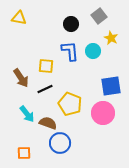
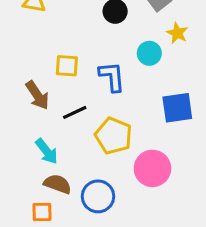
blue L-shape: (70, 51) -> (112, 77), moved
yellow square: (46, 66) -> (67, 66), moved
pink circle: (103, 113) -> (152, 168), moved
brown semicircle: (48, 123) -> (58, 184), moved

